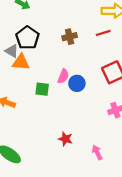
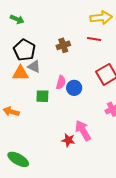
red line: (103, 33) -> (94, 39), turned 32
gray triangle: (12, 51) -> (34, 67), moved
pink arrow: (97, 152) -> (83, 130), moved, size x1.5

